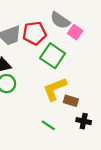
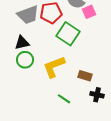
pink square: (75, 32) -> (89, 12), turned 32
yellow L-shape: (55, 89) -> (54, 67), moved

